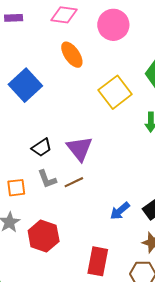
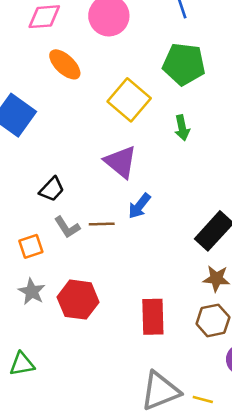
purple triangle: (80, 149) -> (121, 162), moved
brown line: (74, 182) -> (102, 224), turned 36
blue arrow: (120, 211) -> (139, 206), moved

